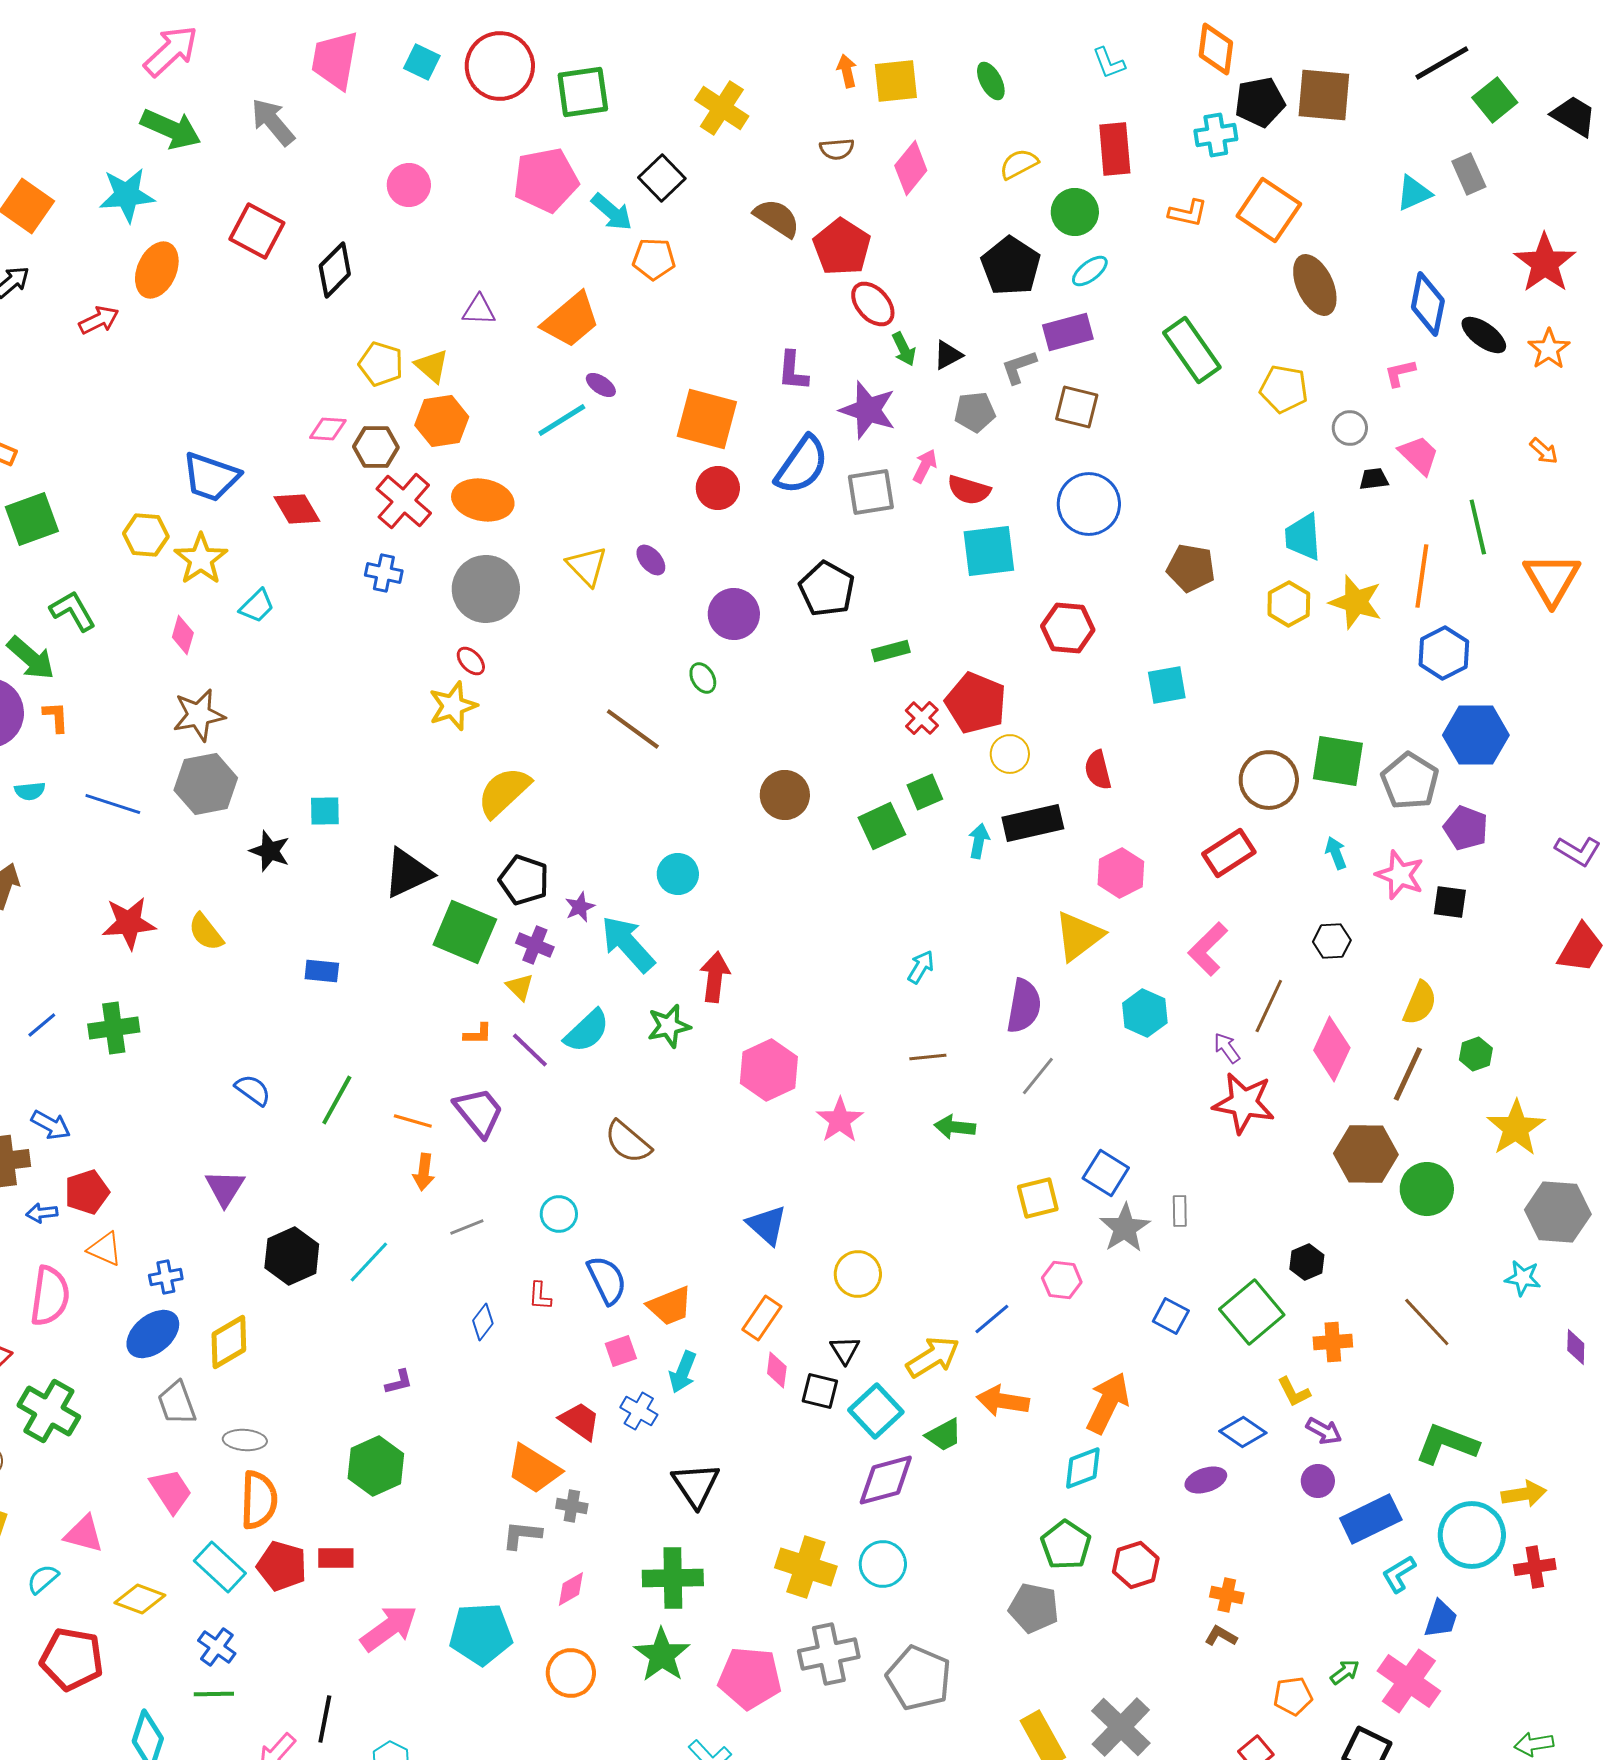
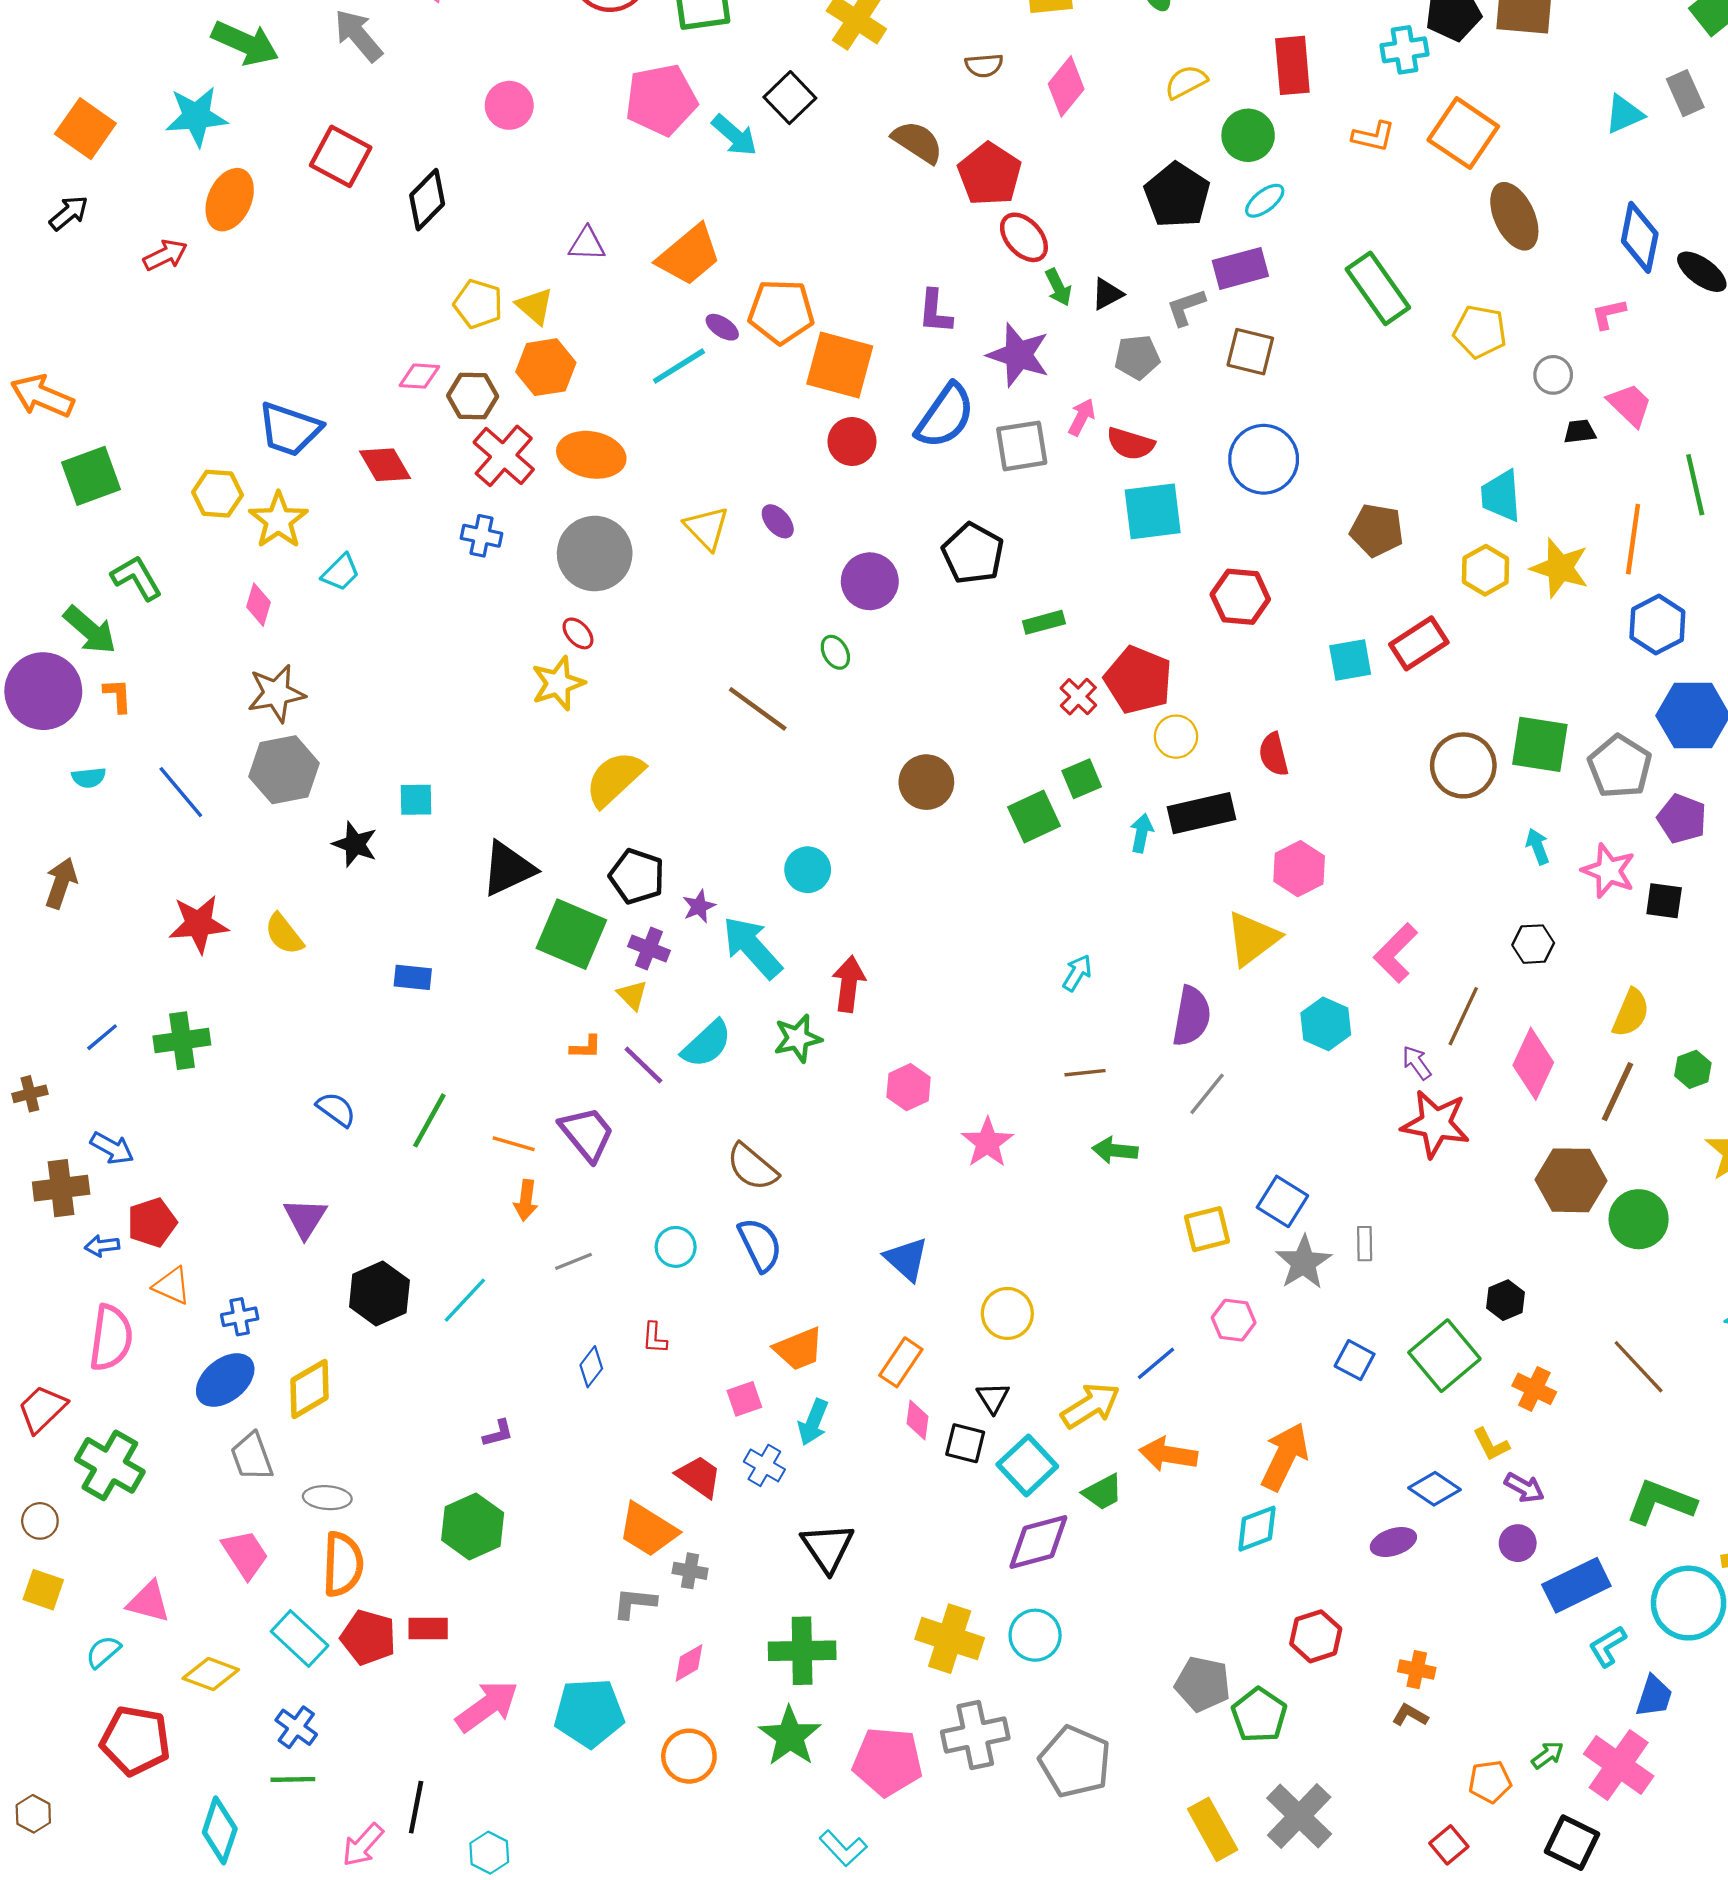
orange pentagon: (654, 259) -> (781, 312), moved, size x1.4
blue line: (113, 804) -> (181, 792), turned 32
red rectangle: (1229, 853) -> (1419, 643), moved
pink hexagon: (769, 1070) -> (909, 1087), size x0.7
blue semicircle: (607, 1280) -> (760, 1245), moved
orange cross: (1333, 1342) -> (1534, 1389), turned 30
green pentagon: (1066, 1545) -> (1259, 1715), moved

